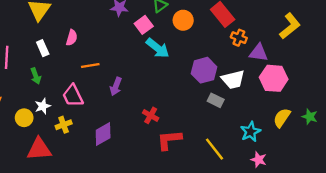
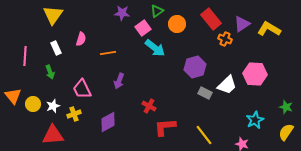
yellow L-shape: (290, 26) -> (269, 29), turned -110
purple triangle: (259, 53) -> (242, 24), moved, turned -42
orange line: (90, 66) -> (108, 53), moved
white trapezoid: (233, 79) -> (227, 85), moved, turned -30
white star: (43, 106) -> (53, 106), moved
yellow circle: (24, 118) -> (33, 104), moved
yellow semicircle: (282, 118) -> (286, 132), moved
cyan star: (250, 132) -> (255, 120), moved

